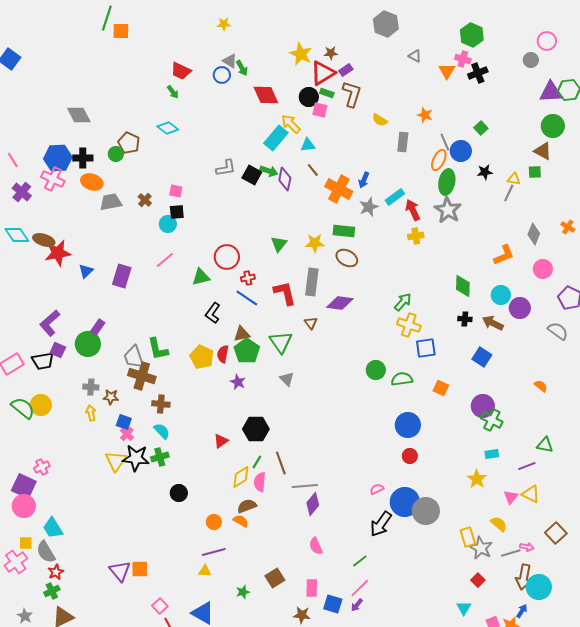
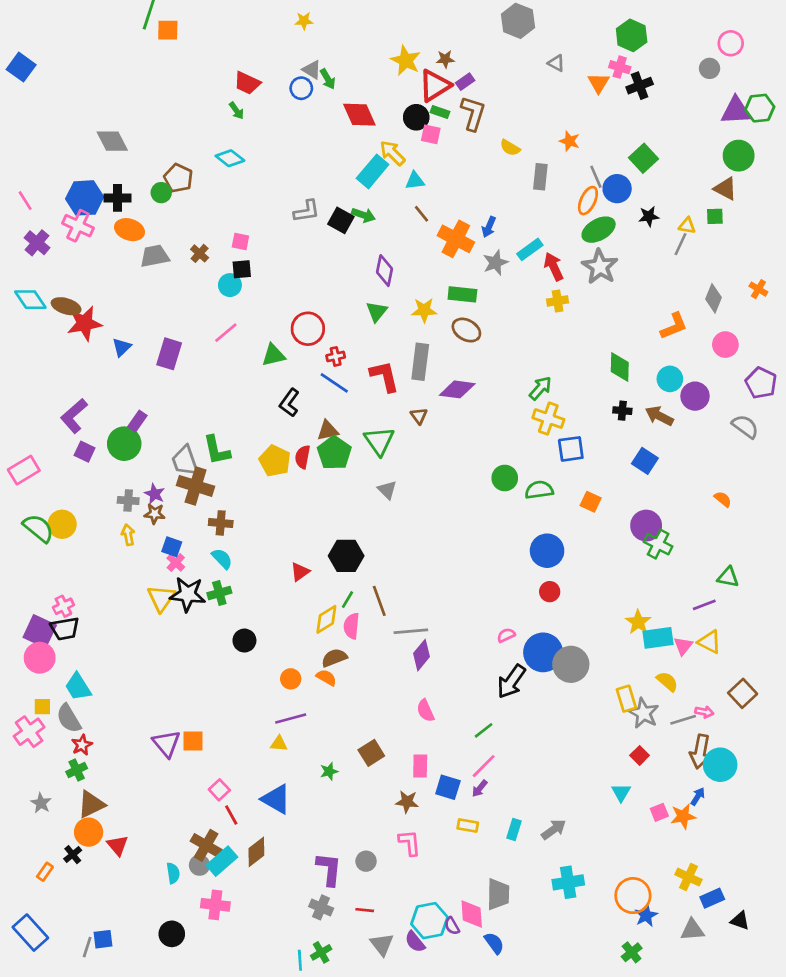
green square: (481, 128) -> (643, 158), size x1.5
purple diamond: (285, 179) -> (385, 271), moved
green ellipse: (447, 182) -> (599, 230), turned 50
black trapezoid: (43, 361) -> (65, 629), moved
purple star: (238, 382) -> (155, 494), moved
cyan rectangle: (492, 454) -> (658, 638), moved, size x1.6

